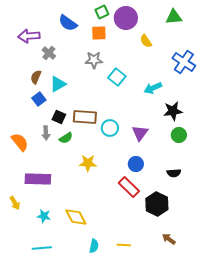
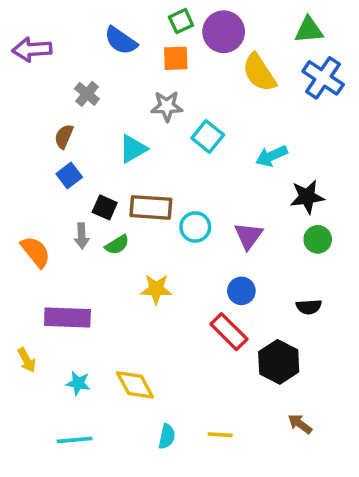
purple arrow: (29, 36) -> (32, 49), moved
yellow semicircle: (146, 41) -> (259, 73), size x1.6
blue cross: (184, 62) -> (323, 78), moved
cyan triangle: (58, 84) -> (133, 149), moved

